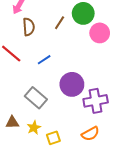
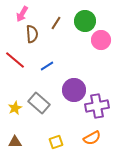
brown line: (60, 23) -> (56, 23), moved
brown triangle: (12, 122) -> (15, 142), moved
yellow star: (34, 128) -> (15, 108), moved

